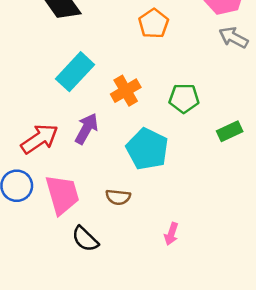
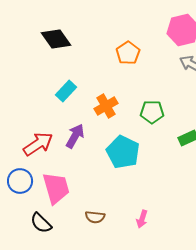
cyan rectangle: (75, 72) -> (66, 91), size x0.7
brown semicircle: (118, 197) -> (95, 217), moved
black semicircle: (85, 239) -> (41, 223), moved

